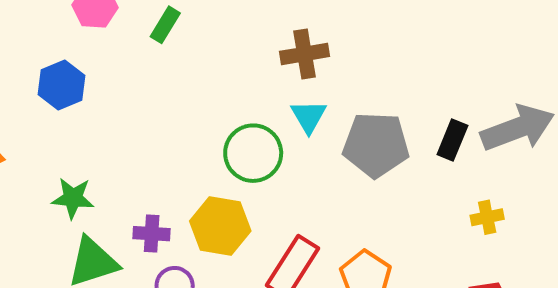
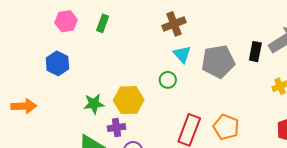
green circle: (253, 153) -> (168, 80), moved, size x0.6
green star: (73, 198) -> (94, 104), moved
yellow hexagon: (220, 226) -> (129, 100), moved

